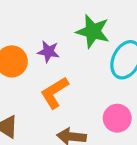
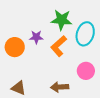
orange L-shape: (55, 93) -> (59, 46), moved

